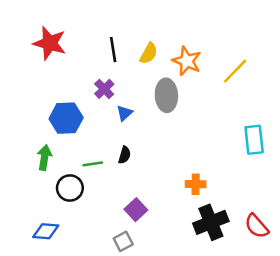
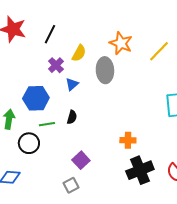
black line: (113, 50) -> (50, 34), moved, turned 36
yellow semicircle: (149, 53) -> (79, 53), moved
blue hexagon: (66, 118) -> (36, 98), moved

